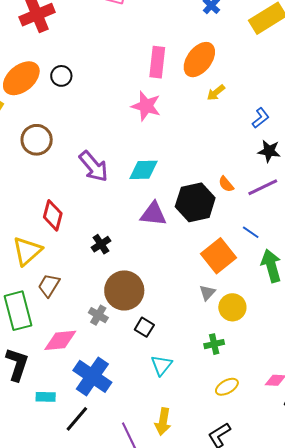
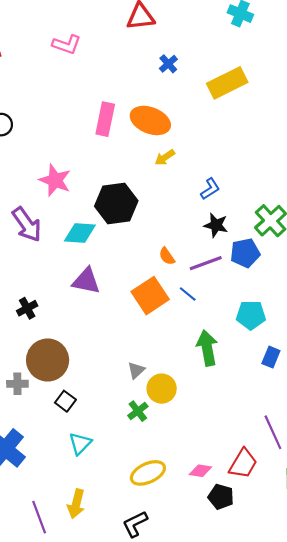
orange ellipse: (199, 60) -> (150, 120), turned 69
pink star: (146, 106) -> (55, 180), moved
black hexagon: (195, 202) -> (116, 204), moved
blue line: (251, 232) -> (188, 294), moved
orange square: (218, 256) -> (150, 296), moved
gray cross: (98, 315) -> (17, 384), turned -36
green cross: (214, 344) -> (138, 411), moved, turned -30
yellow ellipse: (227, 387) -> (148, 473), size x1.4

